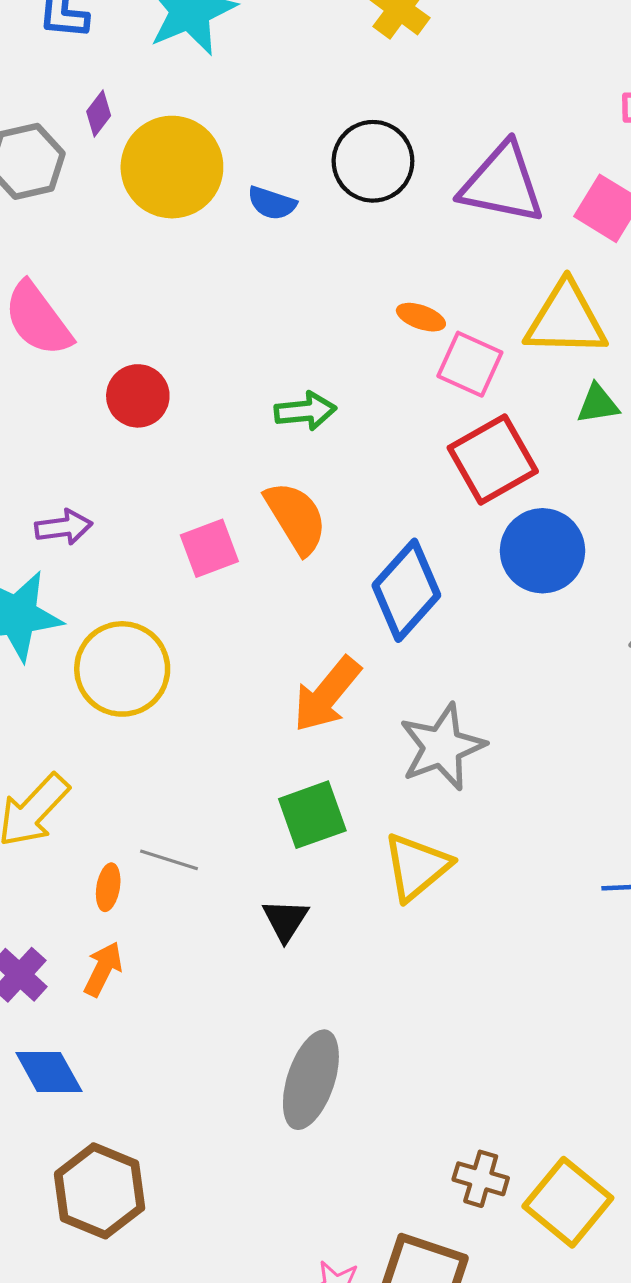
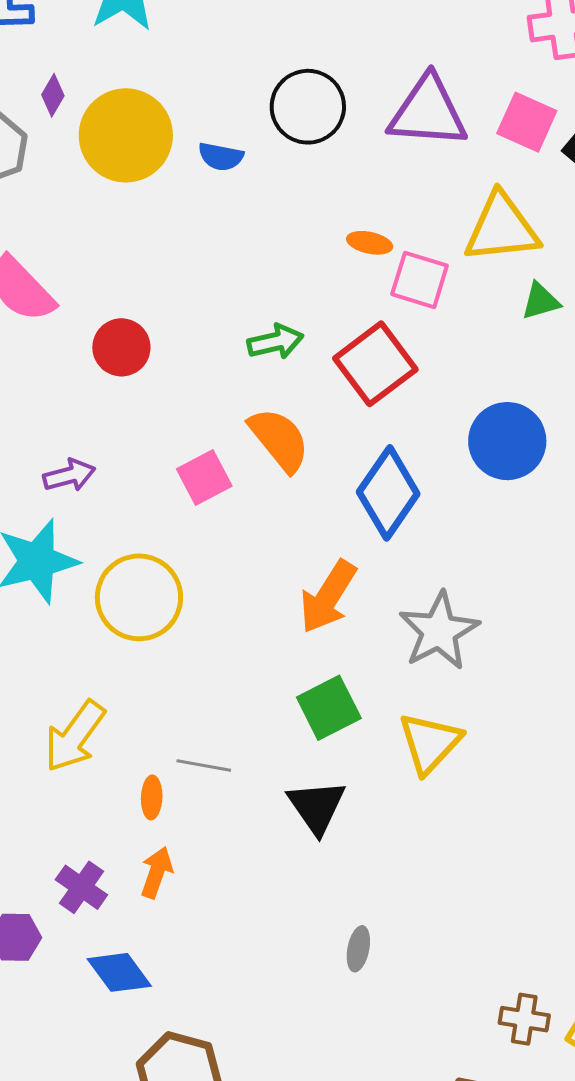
red square: (493, 460) -> (375, 364), moved
black triangle: (285, 920) -> (317, 807), size x1.4
gray ellipse: (311, 1080) -> (358, 949), size x0.5

